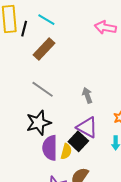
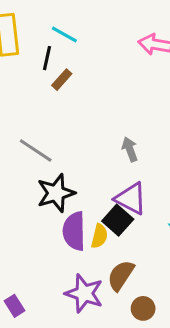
black line: (24, 29) -> (47, 58), moved
brown rectangle: (44, 49) -> (62, 80), size x0.6
gray line: (43, 89) -> (36, 151), moved

